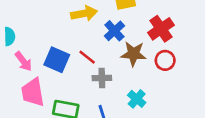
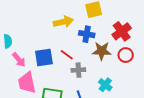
blue cross: (114, 31) -> (87, 34), turned -35
blue square: (57, 60) -> (44, 58), turned -30

